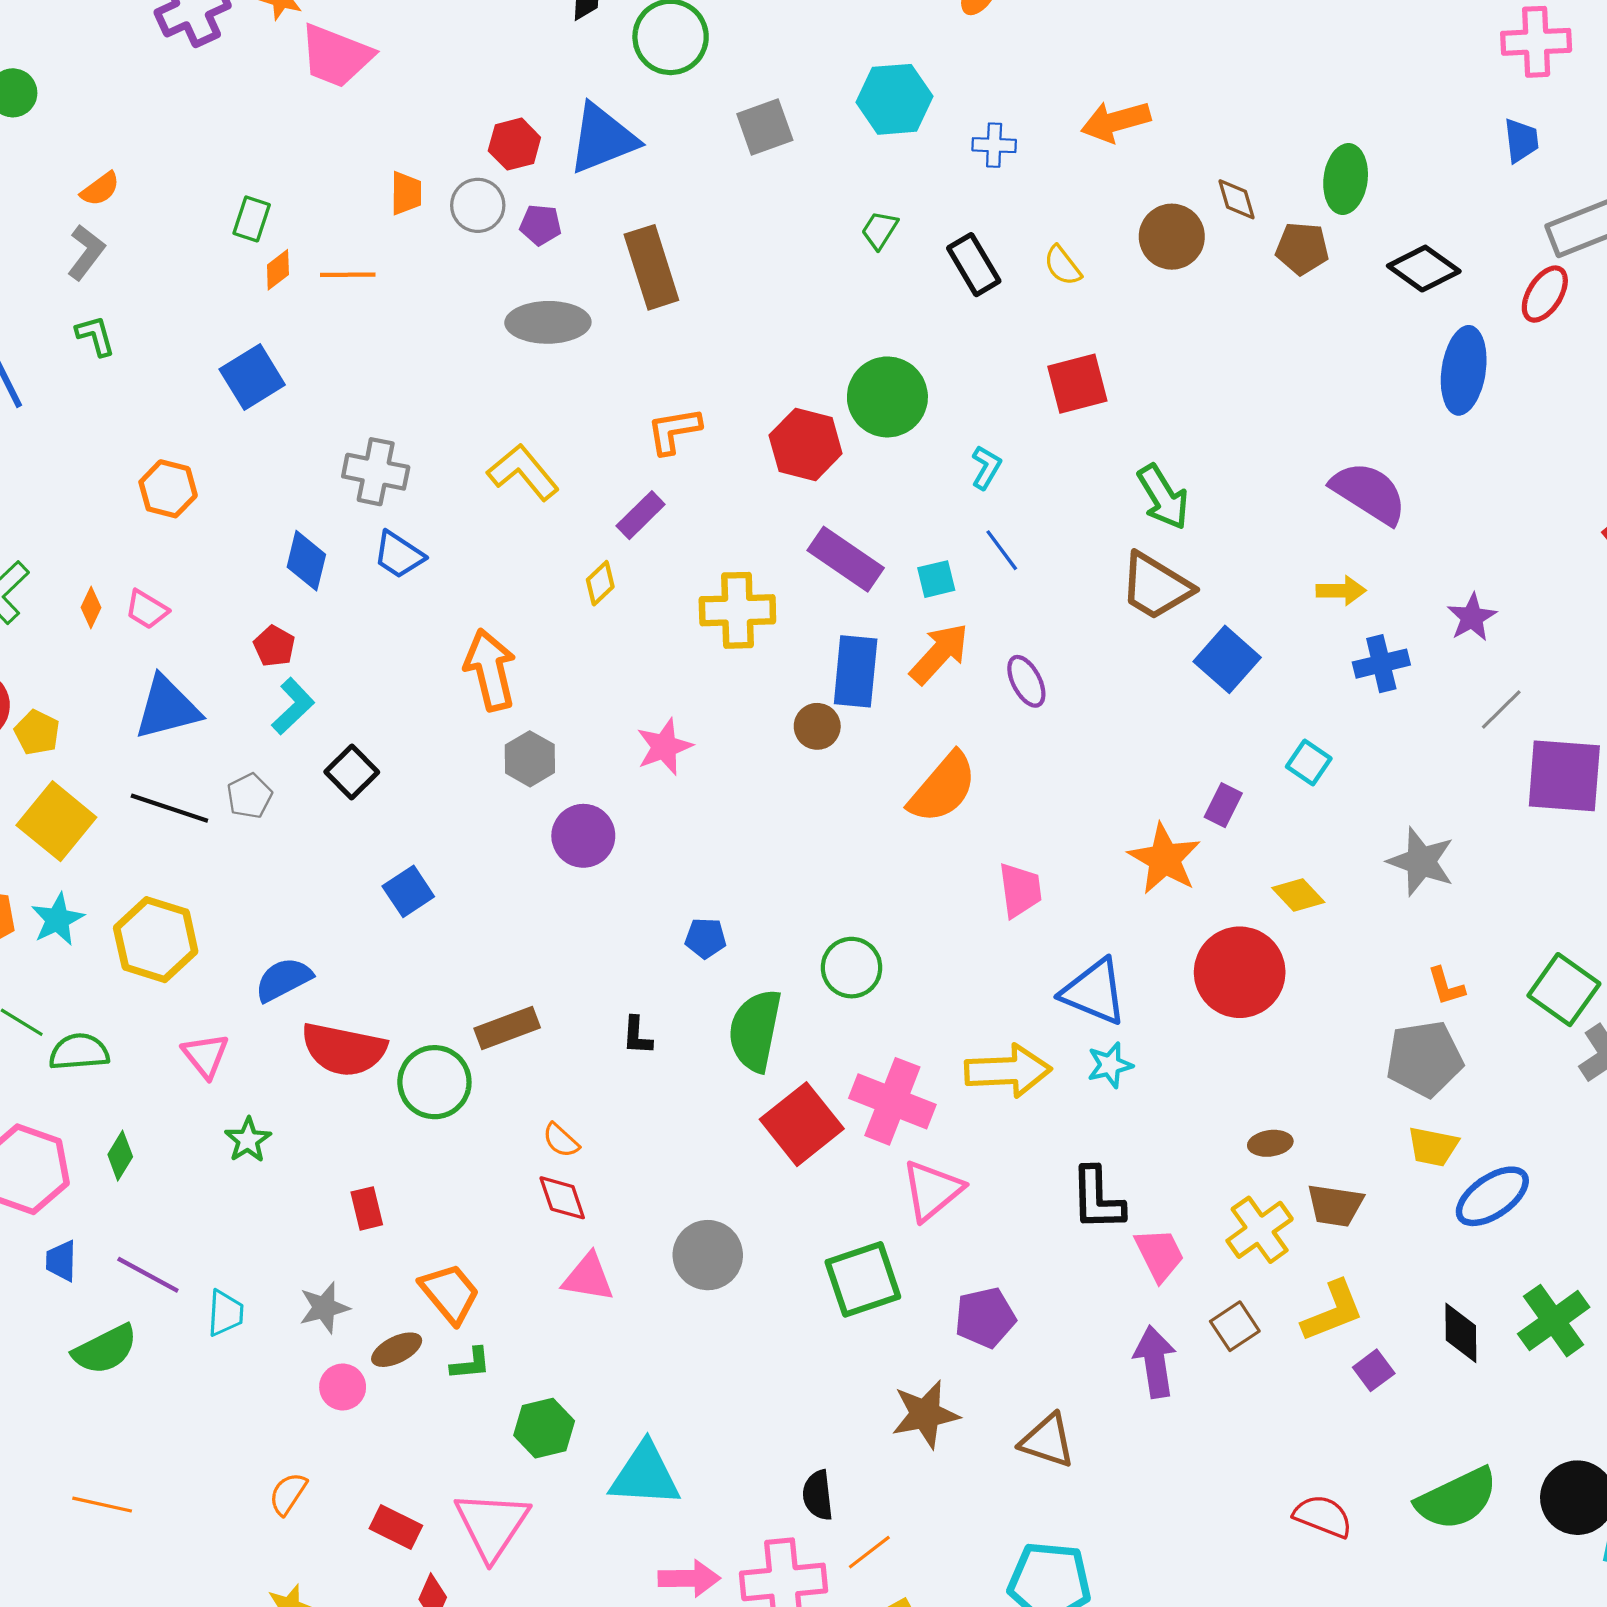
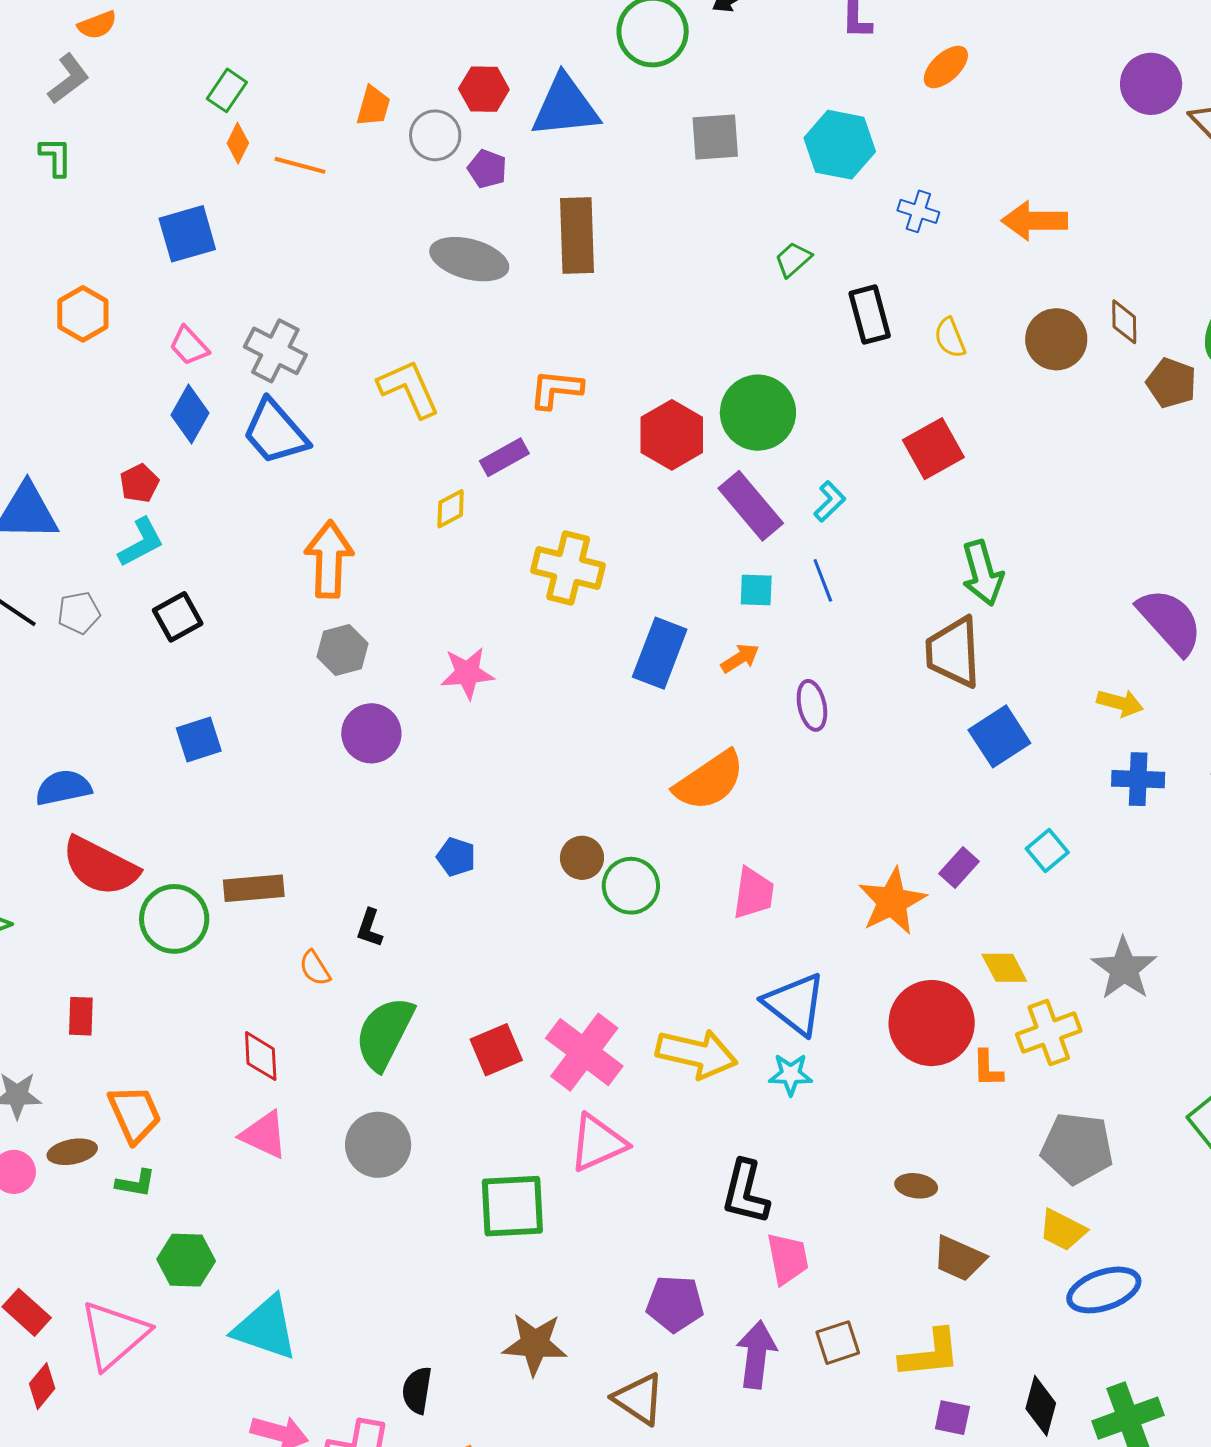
orange diamond: (278, 270) -> (238, 143), turned -42
red square: (1077, 384) -> (933, 449), turned -30
blue trapezoid: (399, 555) -> (275, 432), size x1.4
purple rectangle: (846, 559) -> (751, 506), moved
brown trapezoid: (1156, 586) -> (953, 652), turned 40
pink trapezoid: (147, 609) -> (189, 346), moved
orange arrow: (939, 654) -> (740, 658), size x0.6
brown circle: (817, 726) -> (582, 858), moved
green circle: (852, 968) -> (631, 886), moved
orange L-shape: (1446, 986) -> (988, 1068), moved
green semicircle: (755, 1030) -> (385, 1033), moved
red square: (802, 1124) -> (496, 1050), size x0.7
orange semicircle: (561, 1140) -> (315, 968), moved
yellow cross: (1260, 1230) -> (1049, 1033), moved
purple pentagon: (985, 1318) -> (675, 1304), moved
purple square: (1374, 1370) -> (952, 1418), turned 33

